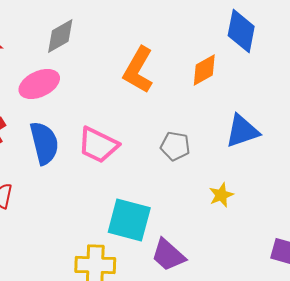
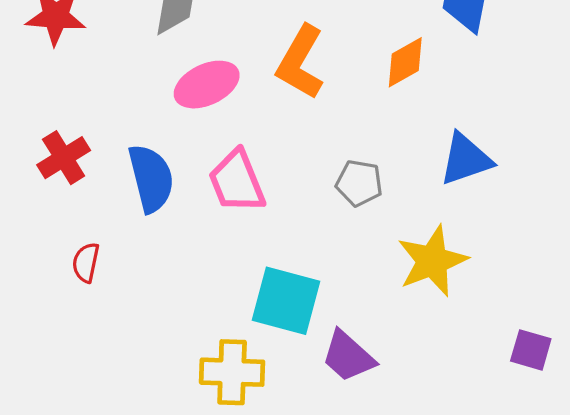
pink ellipse: (39, 84) -> (207, 85), moved
pink trapezoid: (98, 145) -> (237, 181), turned 42
yellow star: (221, 195) -> (432, 261), size x1.8

